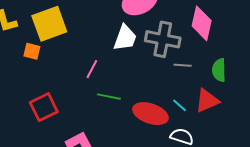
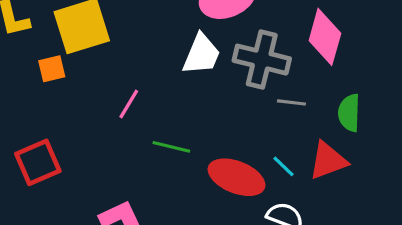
orange square: (32, 51) -> (52, 69), turned -30
pink line: (92, 69) -> (129, 104), moved
red square: (44, 107) -> (38, 162), moved

